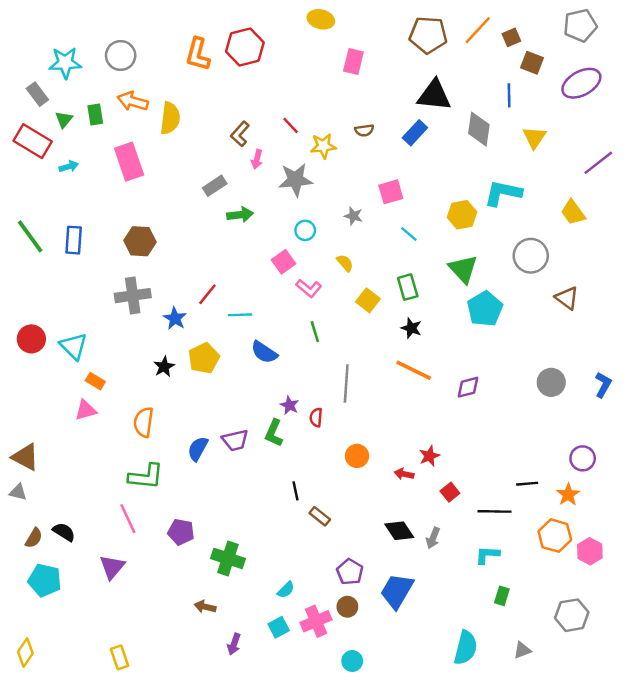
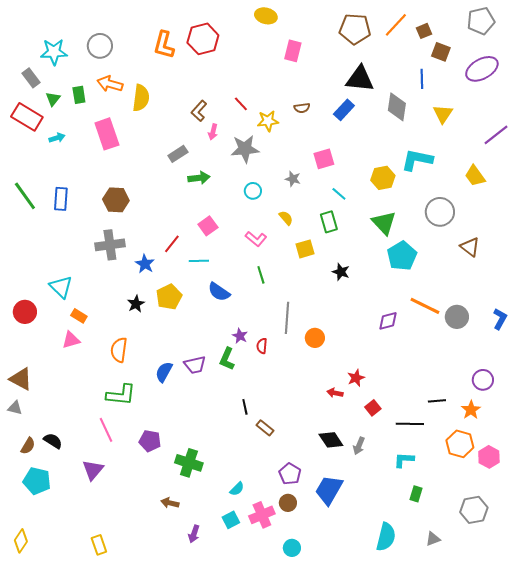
pink square: (283, 262) -> (208, 226), moved
green rectangle: (408, 287) -> (329, 222), moved
yellow square: (368, 300) -> (305, 249), turned 36
red circle: (31, 339) -> (25, 312), moved
orange line: (414, 370) -> (425, 306), moved
orange circle: (357, 456) -> (315, 338), moved

